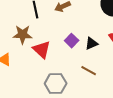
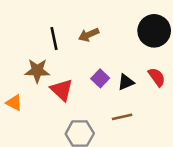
brown line: (89, 71) -> (122, 117), turned -42

